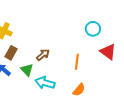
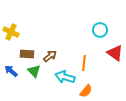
brown rectangle: (11, 53) -> (27, 54), moved, turned 64
cyan arrow: (45, 83) -> (65, 77), moved

